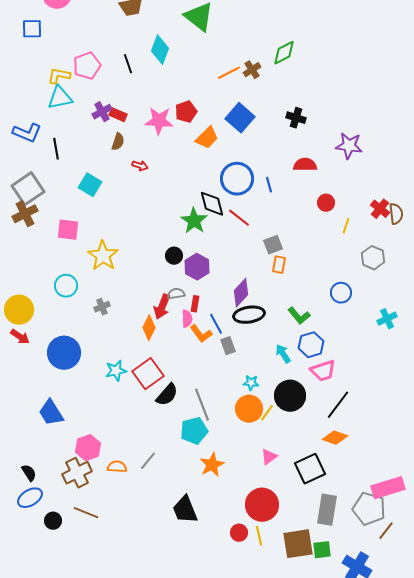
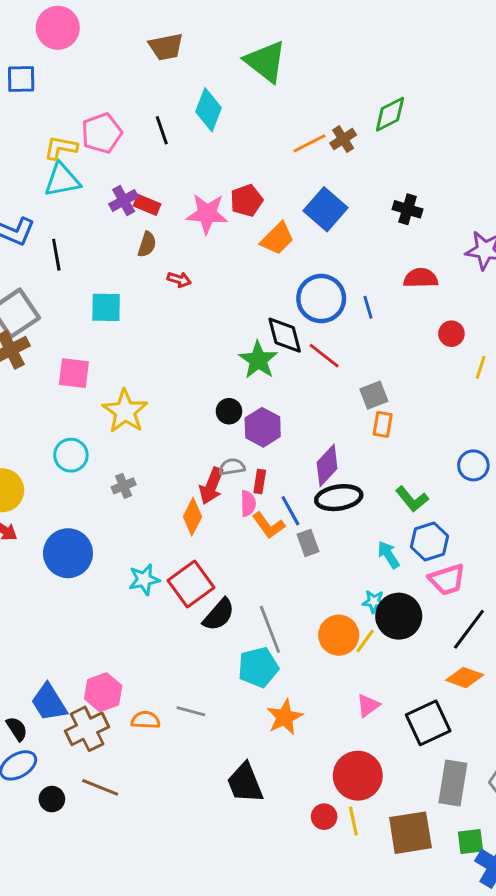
cyan square: (90, 185) -> (106, 307), turned -30
cyan star: (251, 383) -> (374, 601), moved
blue trapezoid: (51, 413) -> (49, 702), moved
gray line: (148, 461) -> (191, 711), turned 66
green square: (322, 550) -> (470, 842), moved

